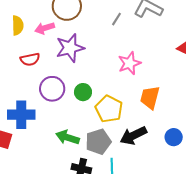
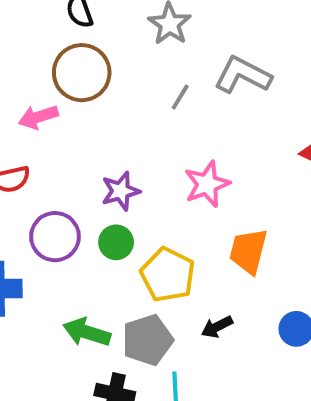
purple star: (70, 48) -> (121, 191), moved, size x0.7
black arrow: (133, 136) -> (217, 327), size x0.6

